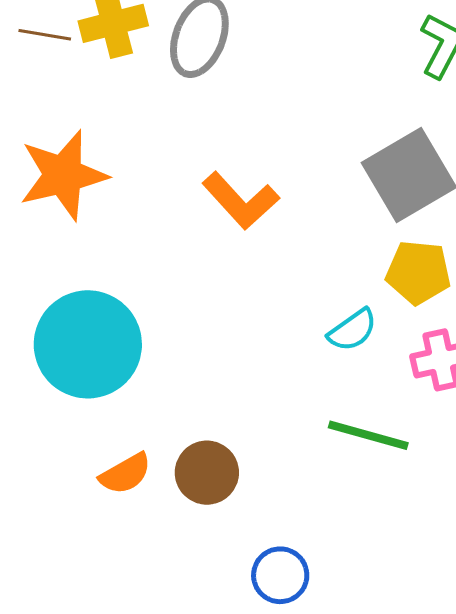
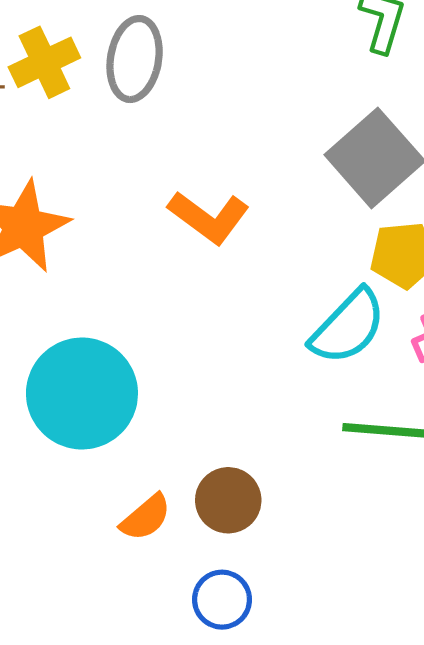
cyan semicircle: (352, 330) -> (348, 327), size x1.6
blue circle: (280, 575) -> (222, 600), moved

